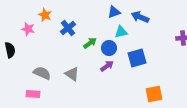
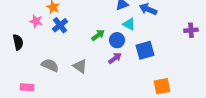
blue cross: (68, 28) -> (60, 25), moved
cyan triangle: (121, 32) -> (129, 24), turned 40
pink rectangle: (33, 94) -> (27, 87), moved

